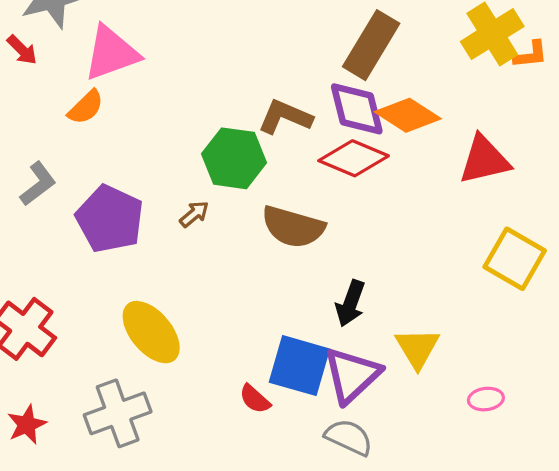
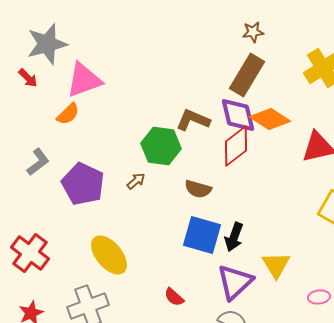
red diamond: (354, 158) -> (236, 146), turned -60
brown semicircle: (293, 227) -> (198, 189), size x0.7
blue square: (299, 366) -> (202, 235), moved

